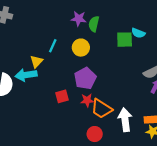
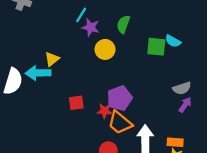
purple star: (79, 19) -> (91, 27), moved
cyan line: (53, 46) -> (81, 15), moved
purple pentagon: (85, 78) -> (120, 98), moved

